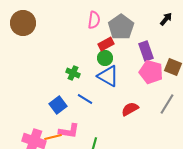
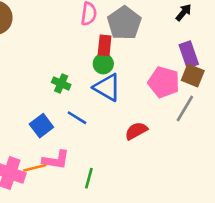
red rectangle: (106, 44) -> (105, 45), turned -56
purple rectangle: (146, 51) -> (189, 55), moved
gray line: (167, 104) -> (185, 109), moved

